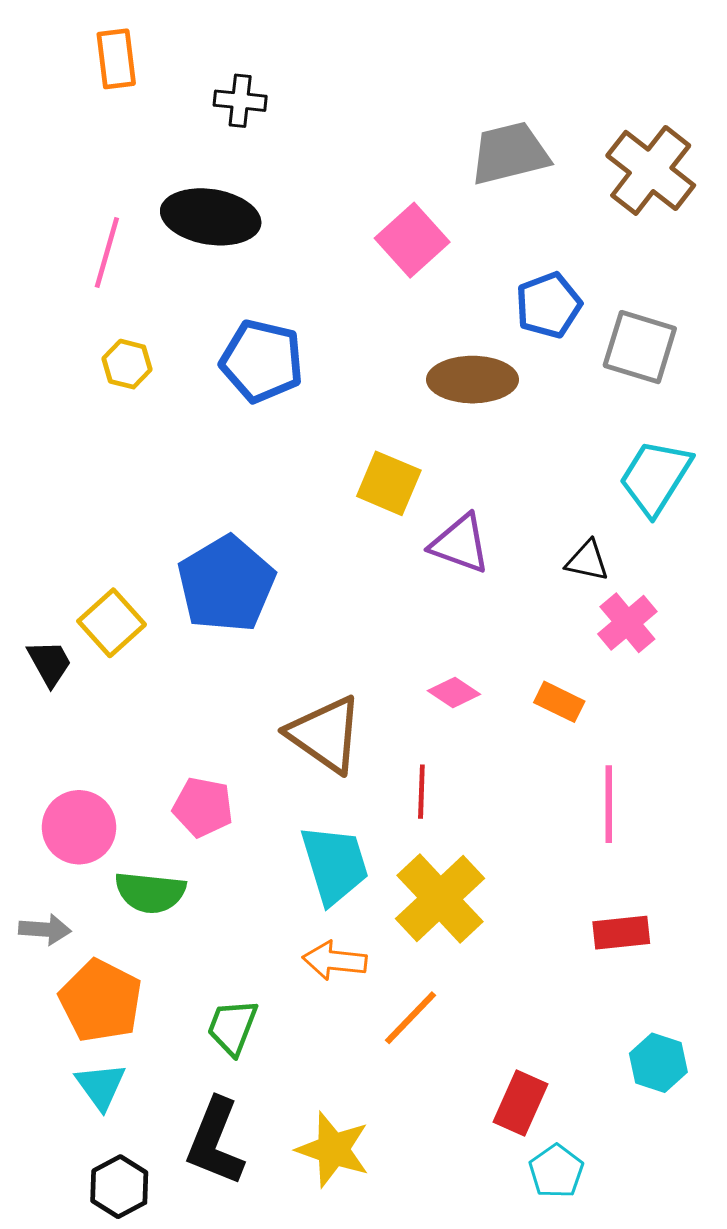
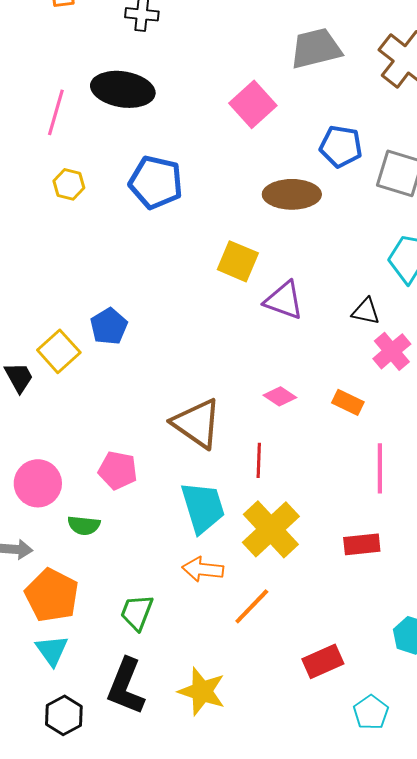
blue pentagon: (548, 305) -> (341, 146), turned 30
blue pentagon: (226, 584) -> (109, 326), moved, size x0.6
green semicircle: (150, 892) -> (84, 525), size x0.7
red rectangle: (621, 933) -> (362, 544), moved
red rectangle: (521, 1103) -> (323, 661), turned 42
cyan pentagon: (556, 1171) -> (371, 712), moved

